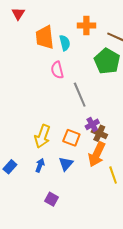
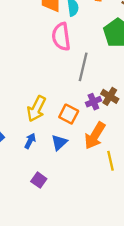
pink semicircle: (57, 70) -> (61, 37), size x1.4
gray line: (80, 95) -> (83, 67), turned 30
brown cross: (99, 133) -> (110, 96), moved

